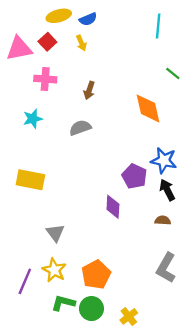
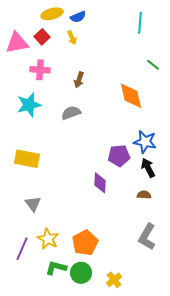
cyan star: (33, 119) -> (29, 105), size x1.4
purple pentagon: (134, 176) -> (119, 156), turned -30
gray triangle: (55, 233) -> (33, 204), moved

